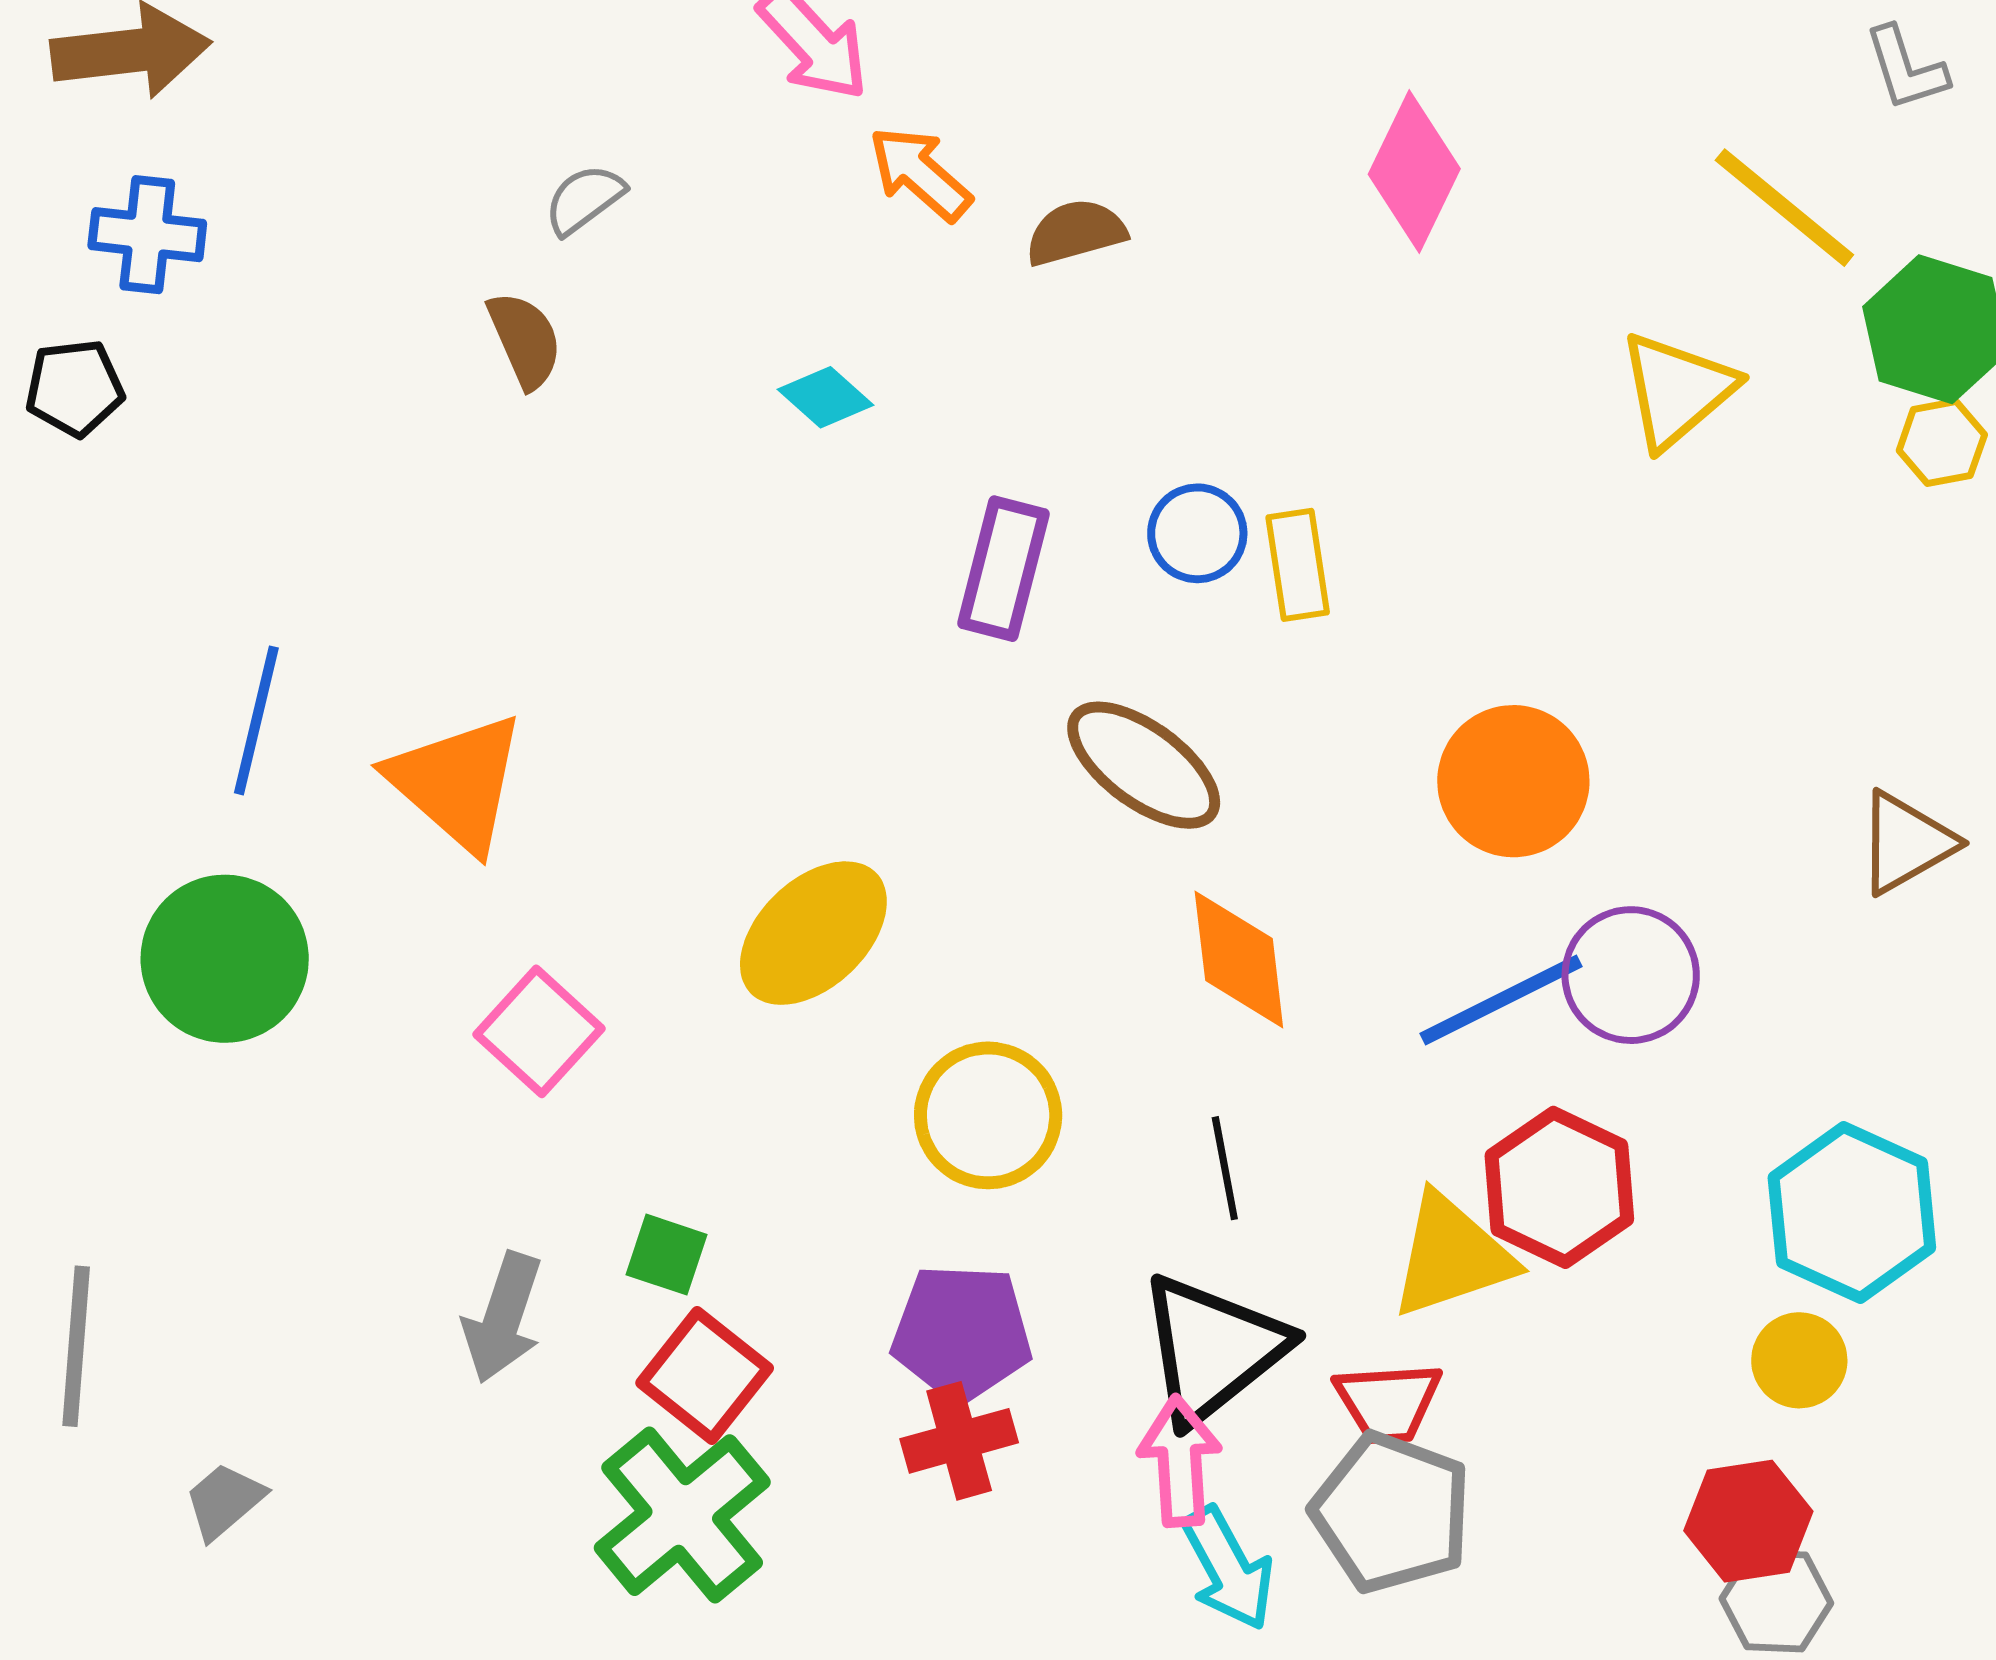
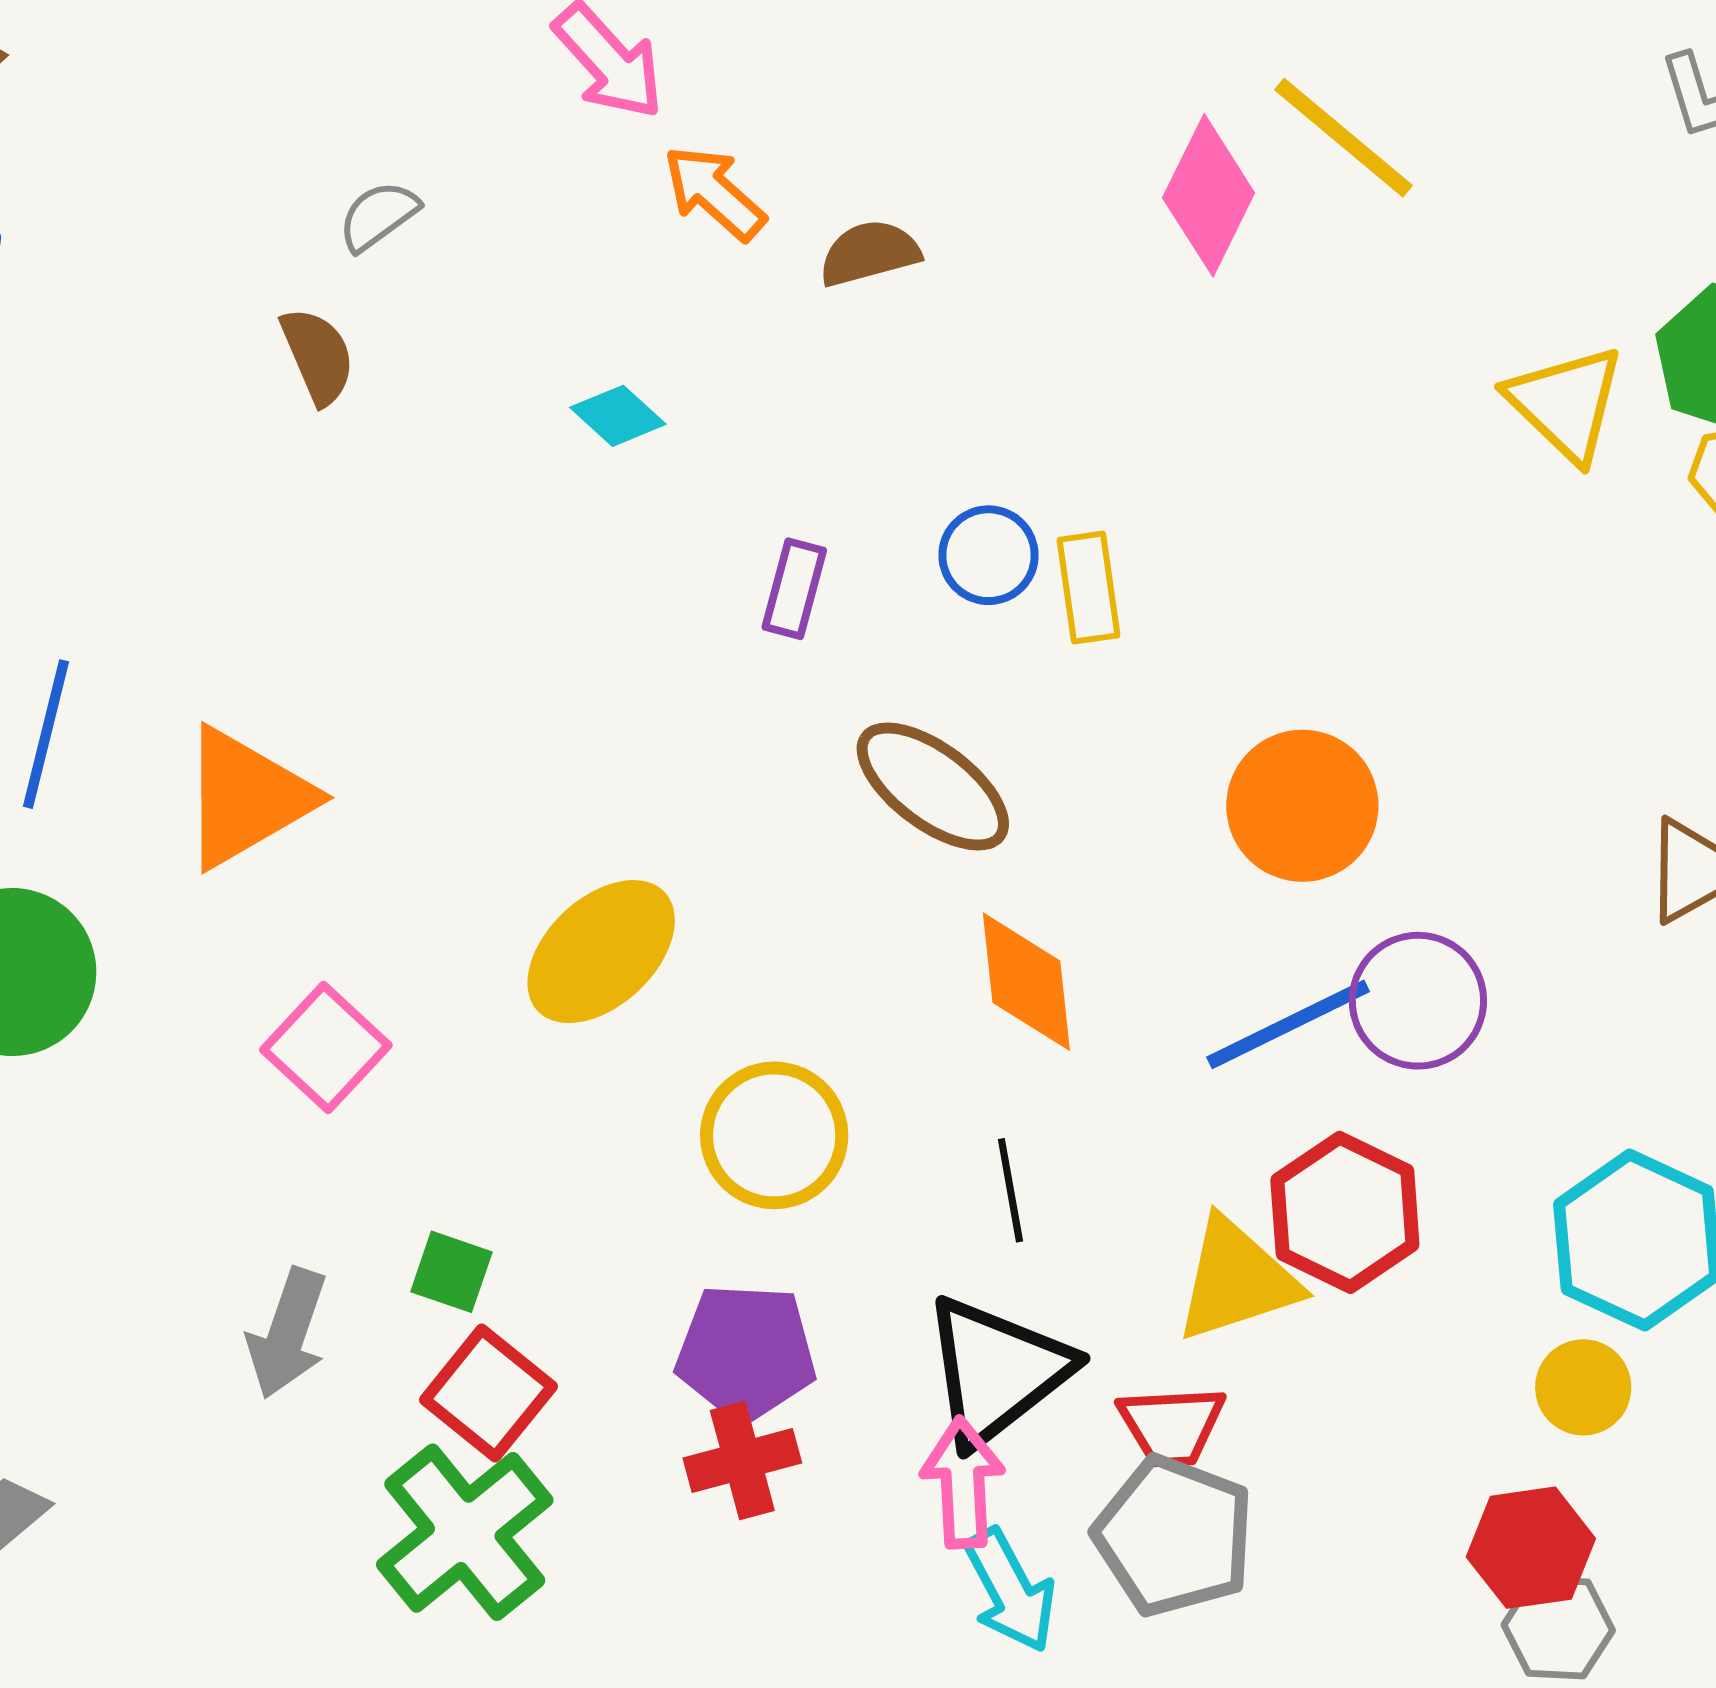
yellow line: (1784, 208) -> (1344, 138), moved
yellow triangle: (1677, 390) -> (1566, 403), moved, turned -36
purple rectangle: (1003, 569) -> (794, 589), size x0.7
orange triangle: (457, 782) -> (246, 798), turned 48

